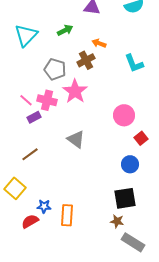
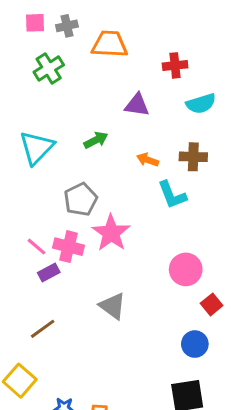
brown cross: (86, 60) -> (193, 157), moved, turned 30
cyan L-shape: (134, 63) -> (172, 195), moved
gray pentagon: (55, 69) -> (81, 199), turned 30

